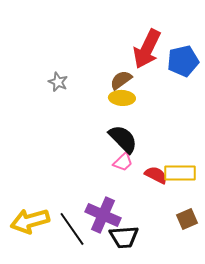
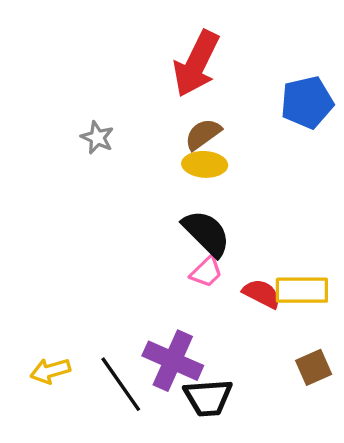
red arrow: (147, 49) -> (196, 64), moved
yellow arrow: (30, 221) -> (50, 371), size x0.6

